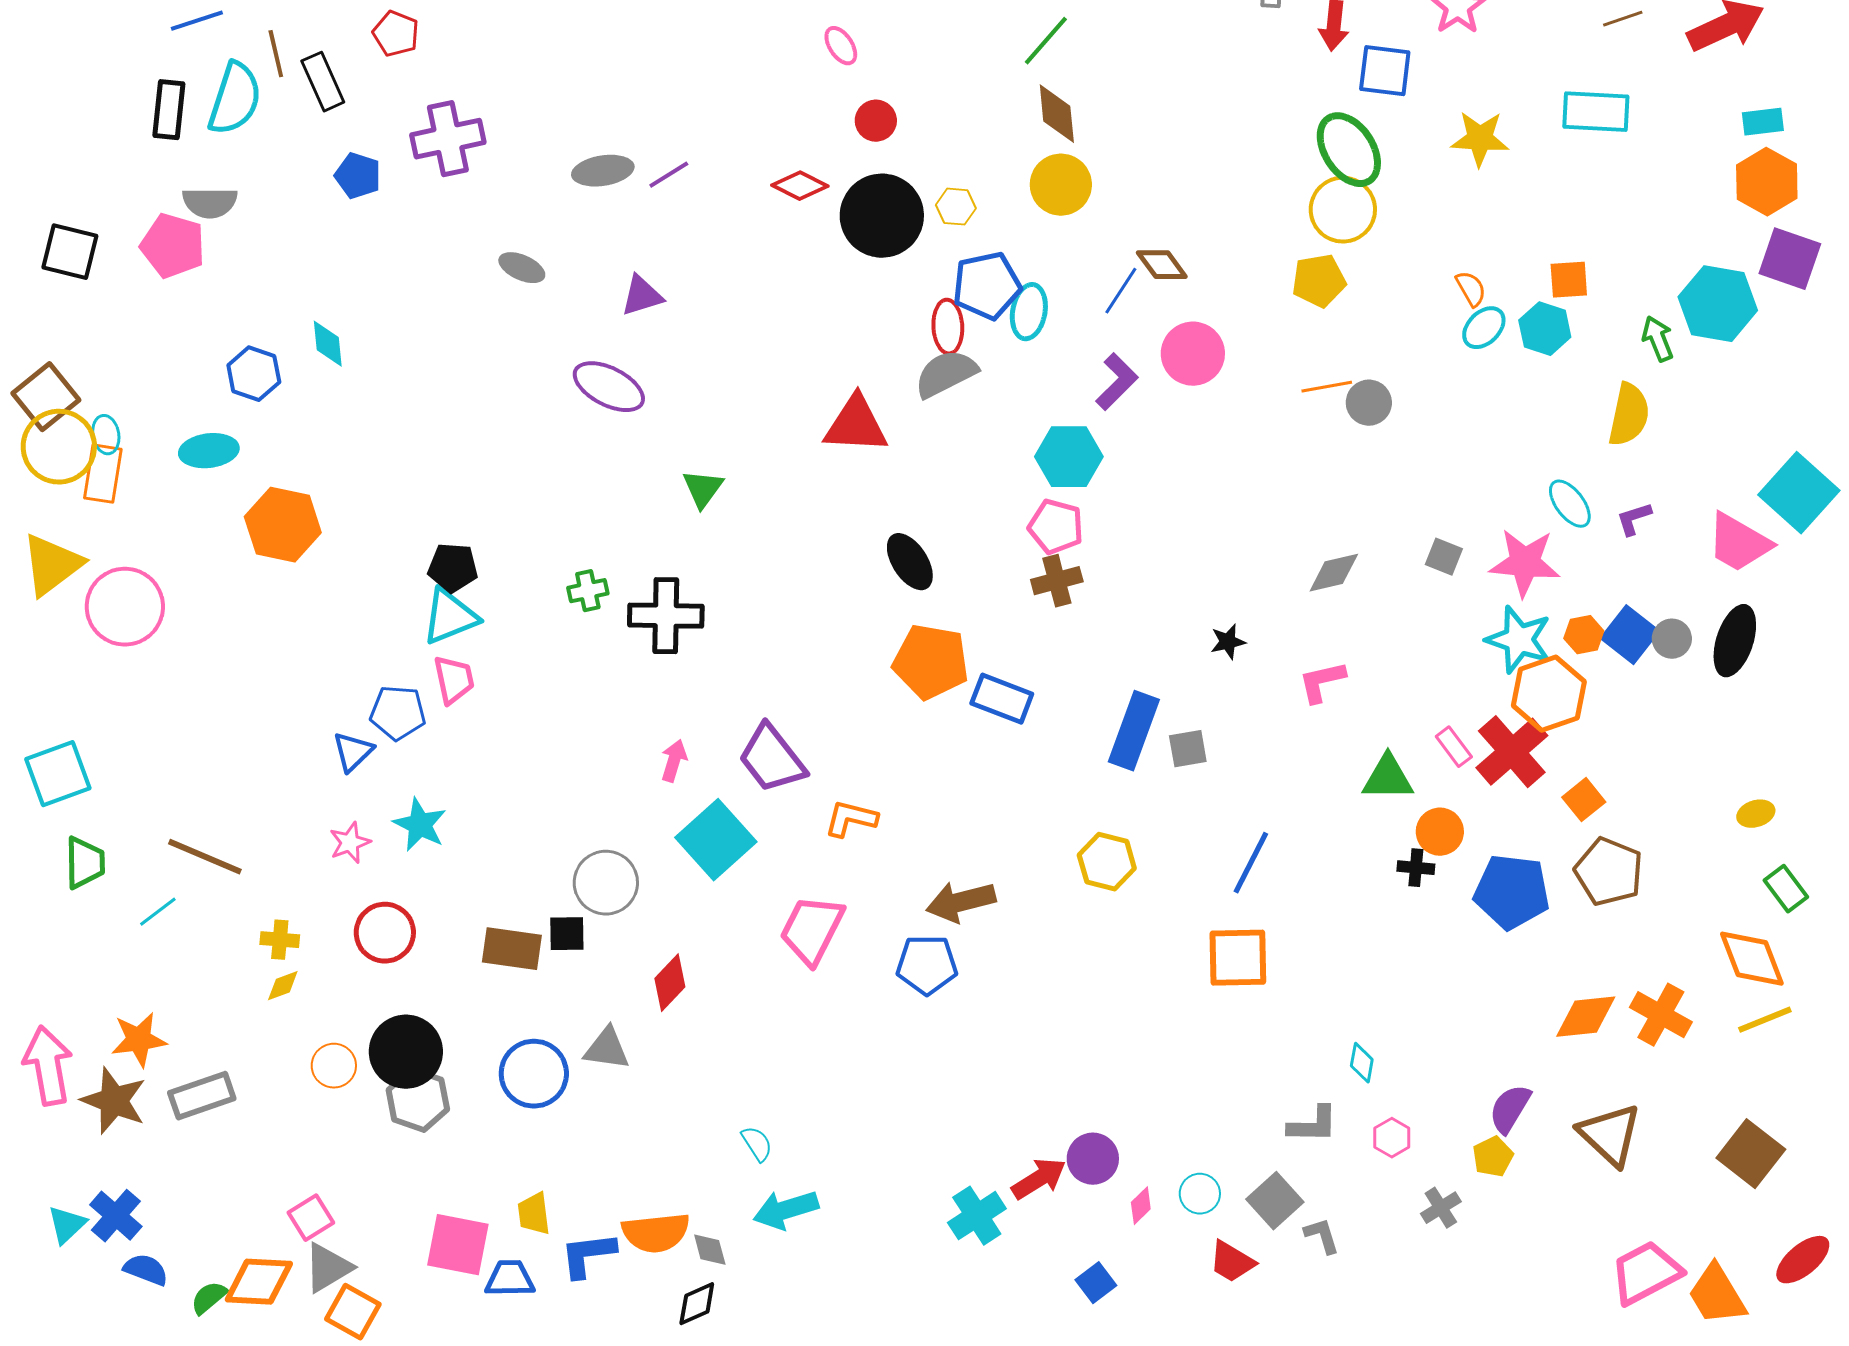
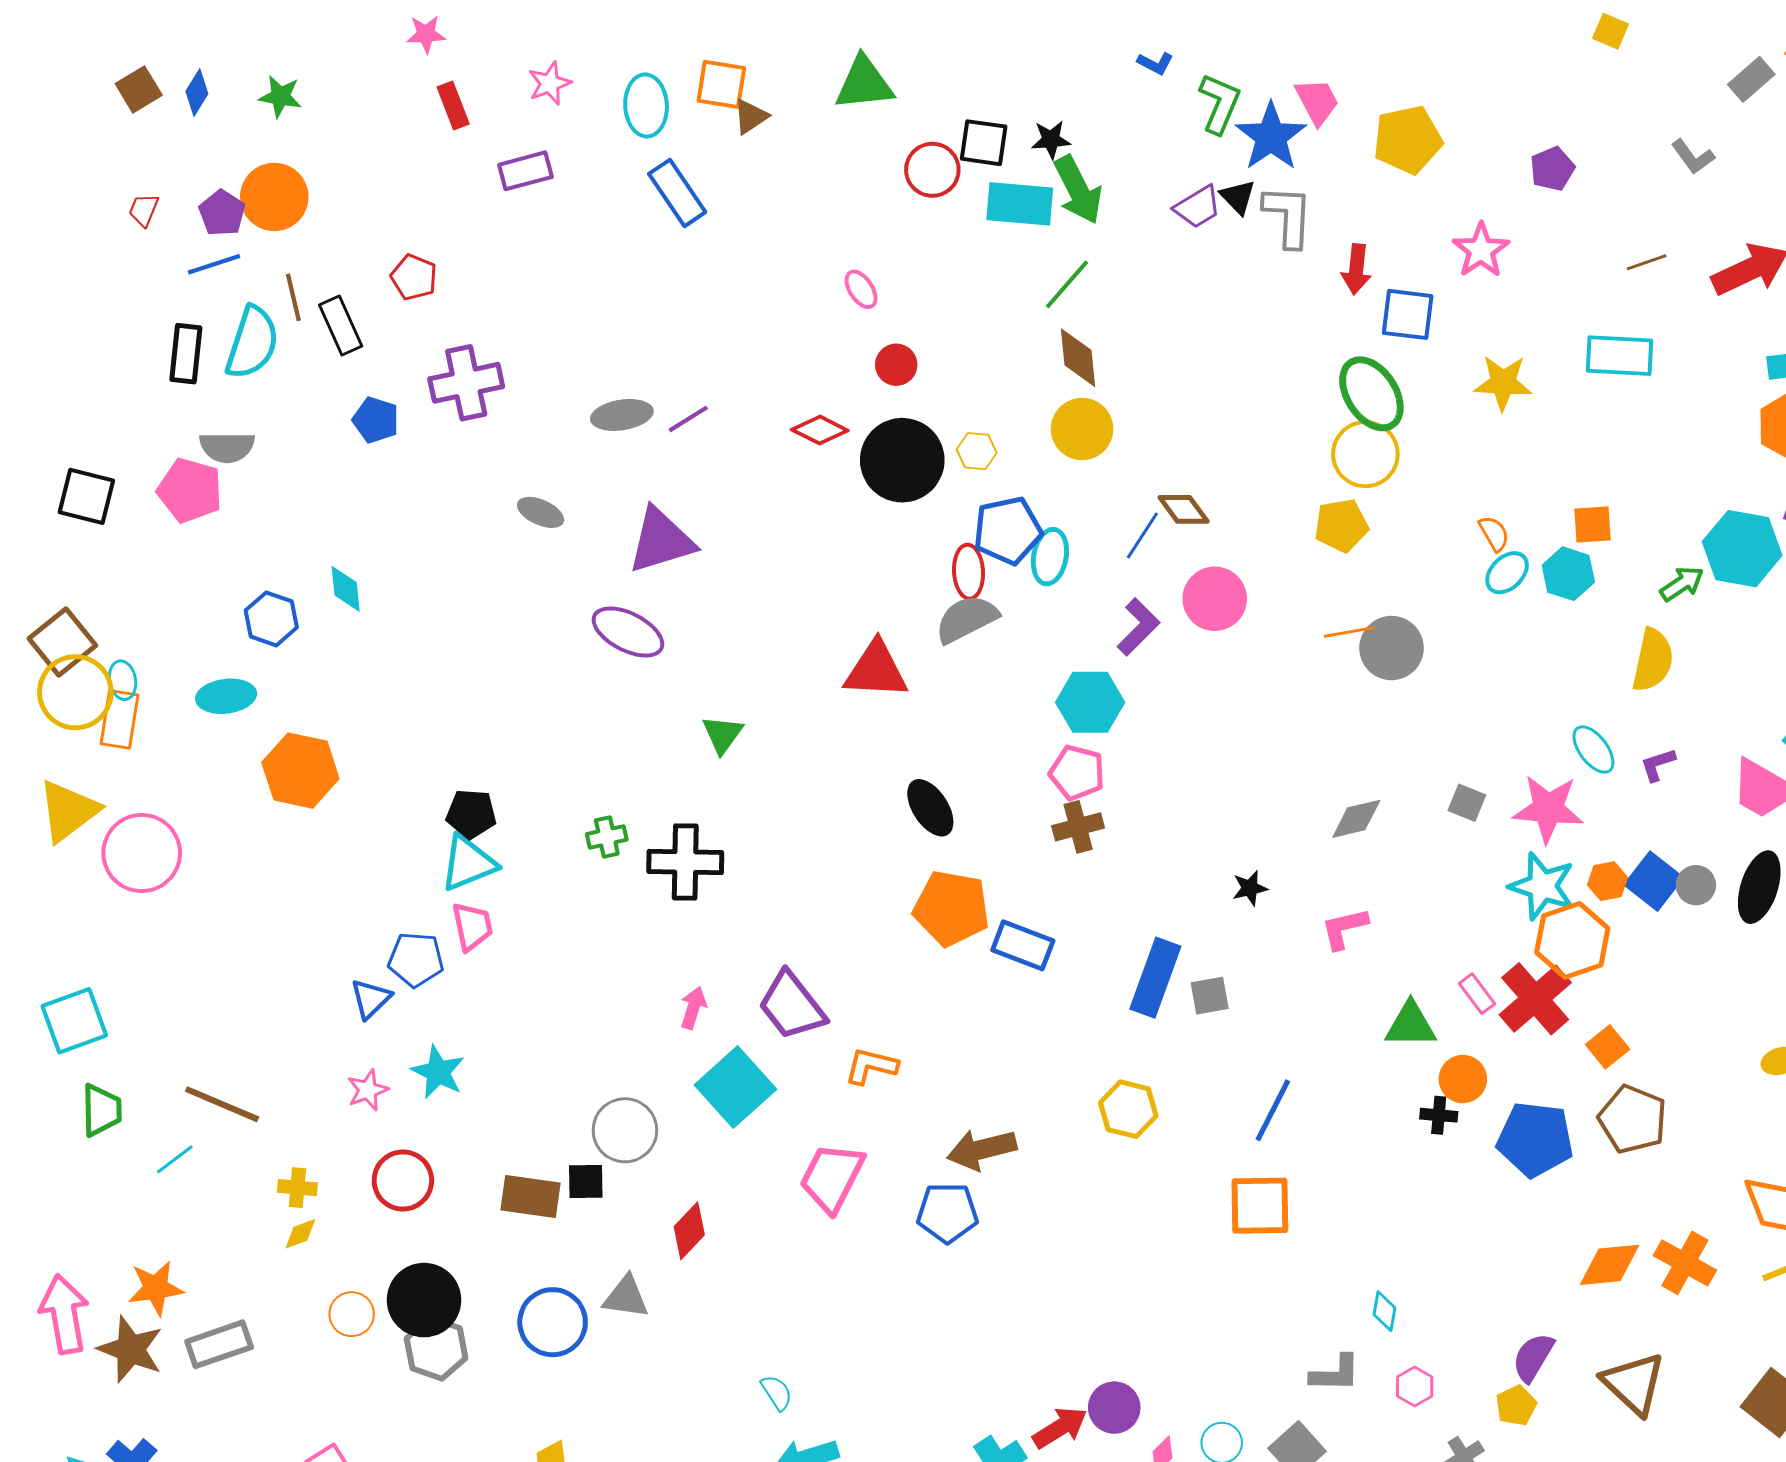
purple triangle: (642, 296) -> (661, 541), size x1.6
green arrow: (1658, 339) -> (1682, 584), turned 78
gray circle: (1369, 403) -> (1392, 648), size x1.4

